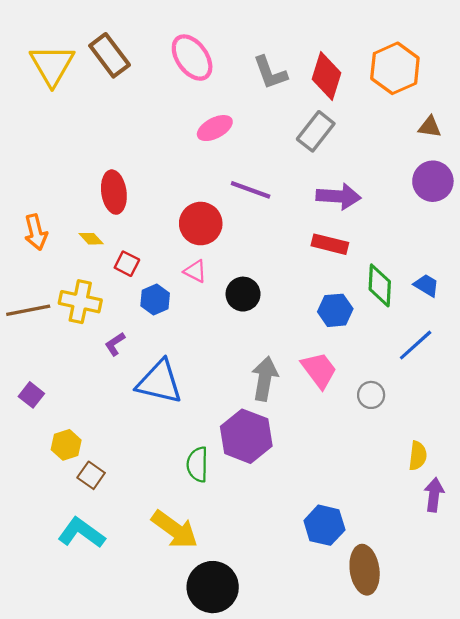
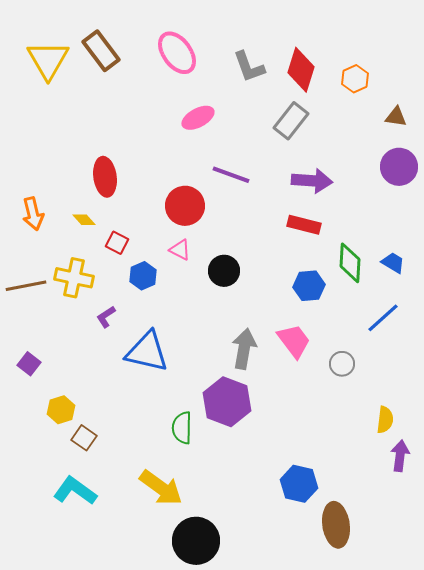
orange hexagon: (395, 68) -> (355, 79), moved, size x0.6

